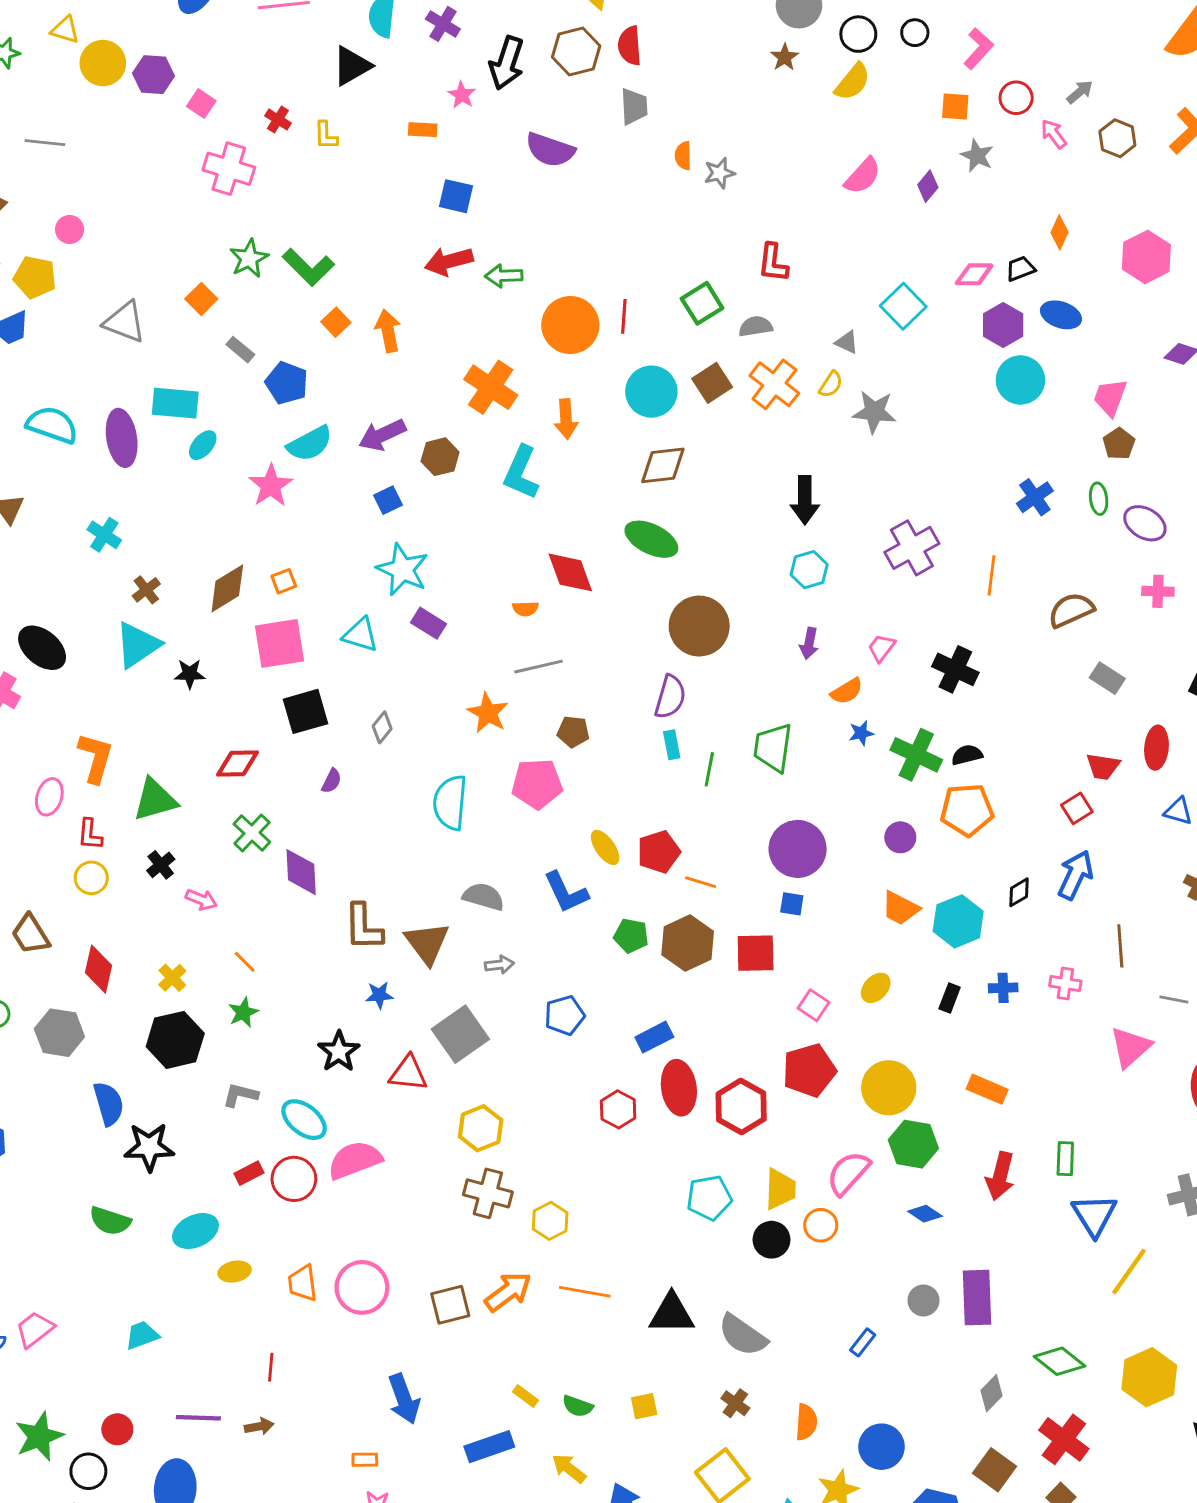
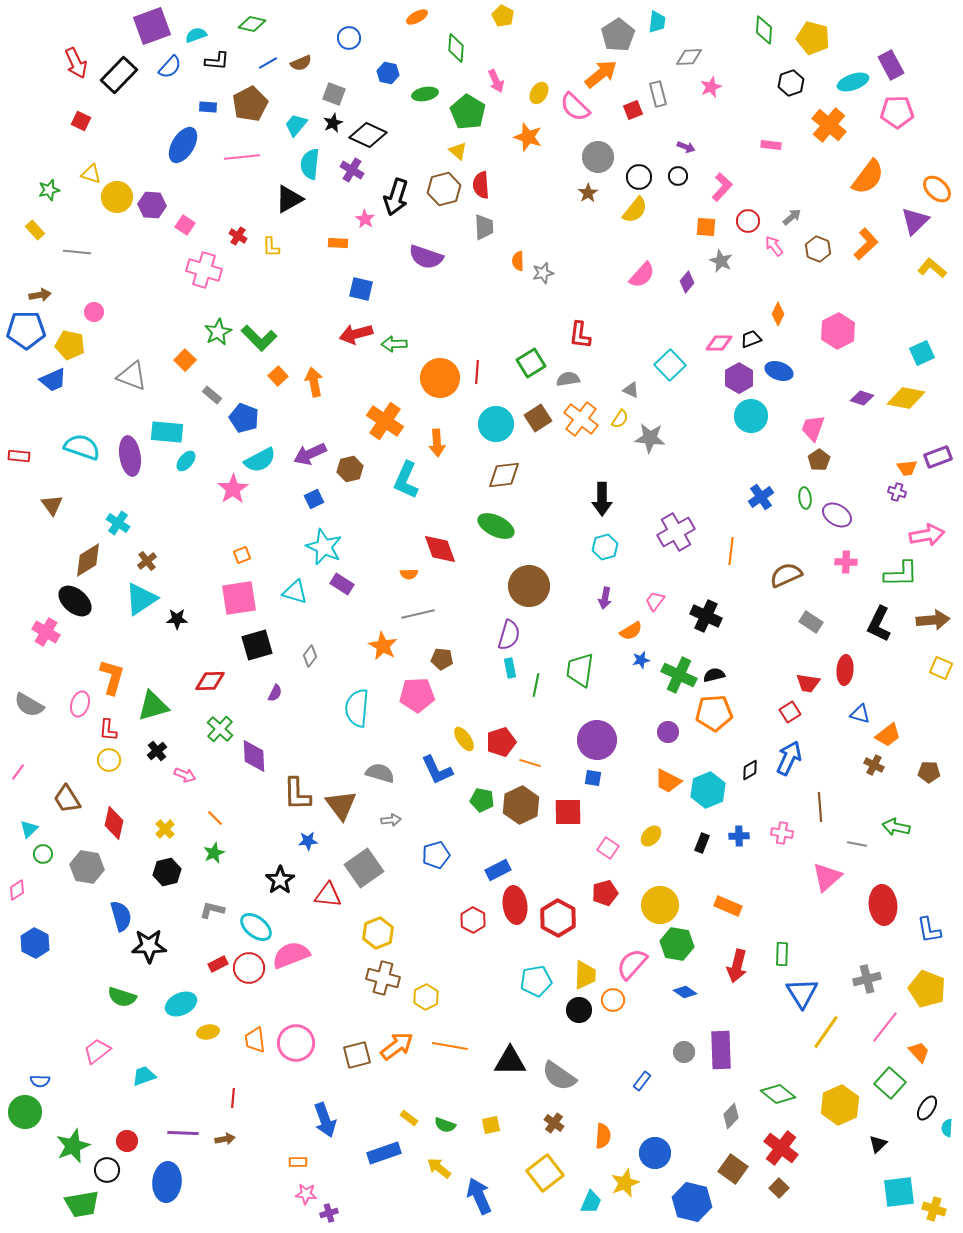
brown diamond: (227, 588) -> (88, 560), moved
black hexagon: (175, 1040) -> (167, 872), size x0.7
red pentagon: (809, 1070) -> (605, 893), size x0.7
pink trapezoid: (35, 1329) -> (97, 1051), moved

